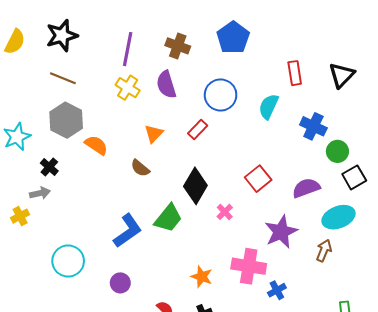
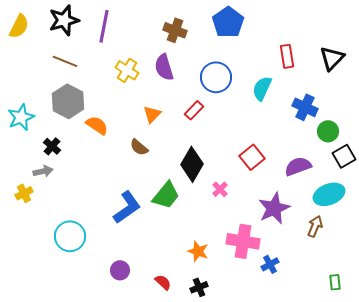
purple line: (128, 49) -> (104, 26), moved
purple circle: (120, 283) -> (120, 270), moved

